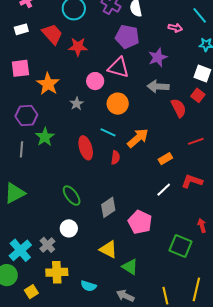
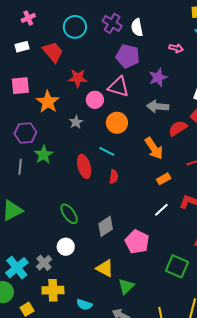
red star: (78, 47) -> (78, 78), moved
red semicircle: (179, 108) -> (178, 128), turned -96
orange arrow: (138, 138) -> (154, 148), moved, turned 95
green triangle: (130, 267) -> (126, 286), turned 42

